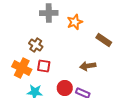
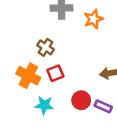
red square: (44, 66) -> (55, 73), turned -32

